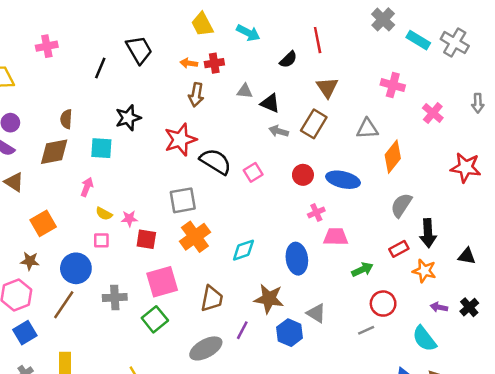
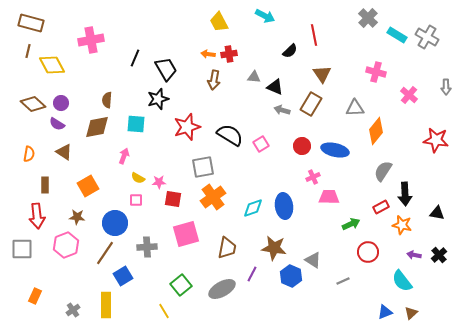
cyan arrow: (248, 33) -> (265, 16), moved
pink cross: (47, 46) -> (91, 40), size x1.4
black trapezoid: (139, 50) -> (166, 69), moved
red star: (180, 140) -> (187, 127), moved
blue ellipse: (297, 259) -> (284, 206), moved
green square: (155, 319) -> (181, 285), moved
gray line: (366, 330) -> (343, 281), moved
blue square: (25, 333) -> (123, 276), moved

